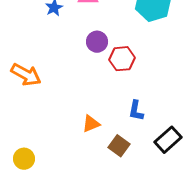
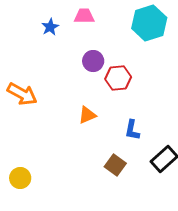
orange triangle: (91, 124) -> (87, 115), moved

